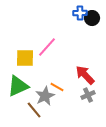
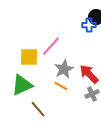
blue cross: (80, 13) -> (89, 25), moved
gray star: (45, 96) -> (64, 69), moved

